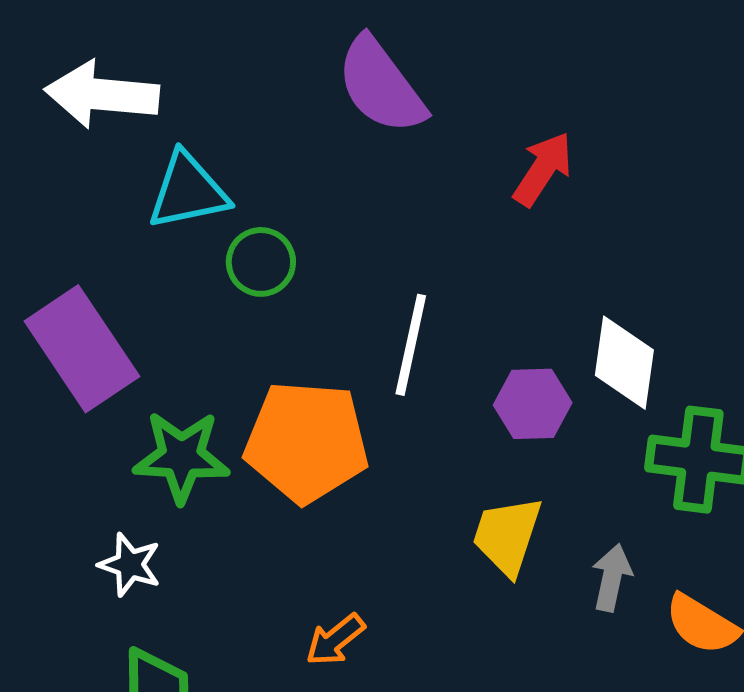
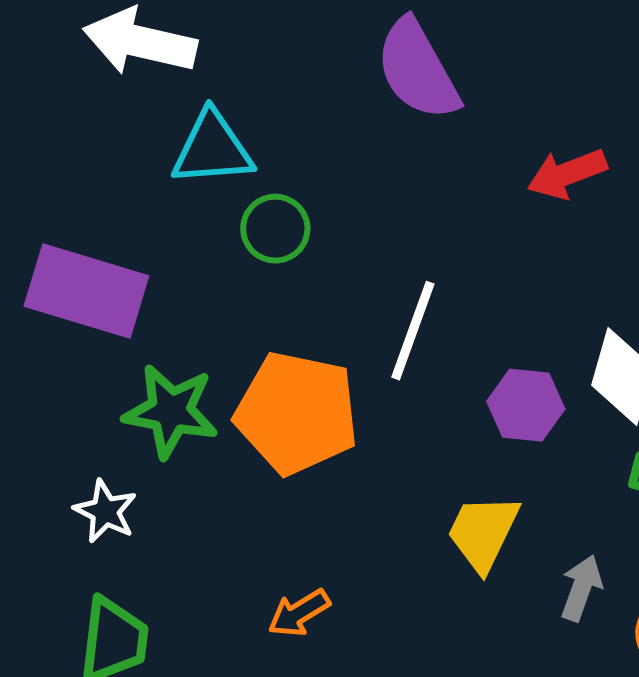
red arrow: (543, 169) -> (567, 174), turned -152
purple rectangle: (82, 349) -> (86, 291), turned -47

